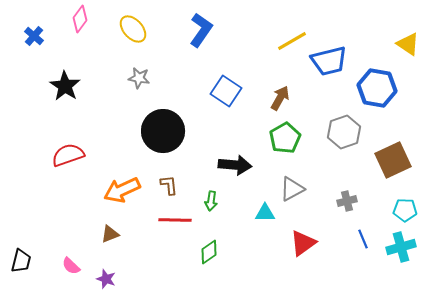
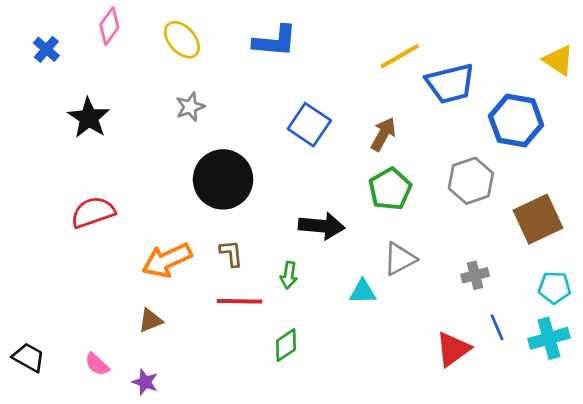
blue L-shape: (201, 30) -> (275, 41), turned 60
gray star: (139, 78) -> (190, 107), turned -30
red triangle: (303, 243) -> (453, 349), moved
black trapezoid: (21, 261) -> (29, 357), turned -75

